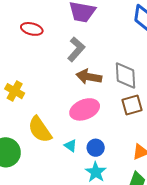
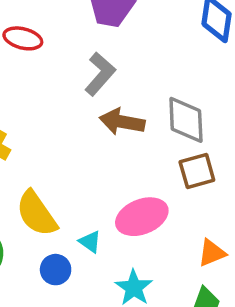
pink ellipse: (85, 109) -> (142, 217), moved
blue circle: (96, 148) -> (56, 270), moved

